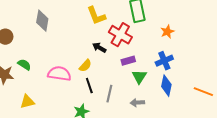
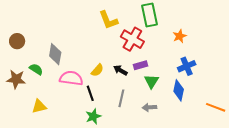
gray diamond: (42, 21) -> (55, 54), moved
black arrow: (99, 48) -> (120, 70), moved
blue cross: (164, 61) -> (187, 66), moved
black line: (89, 86) -> (90, 93), moved
orange line: (203, 92) -> (216, 107), moved

